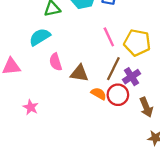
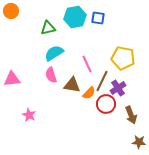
cyan semicircle: (40, 37) -> (54, 53), moved
pink line: (109, 37) -> (87, 64), moved
orange semicircle: (99, 94) -> (89, 93), moved, turned 104

